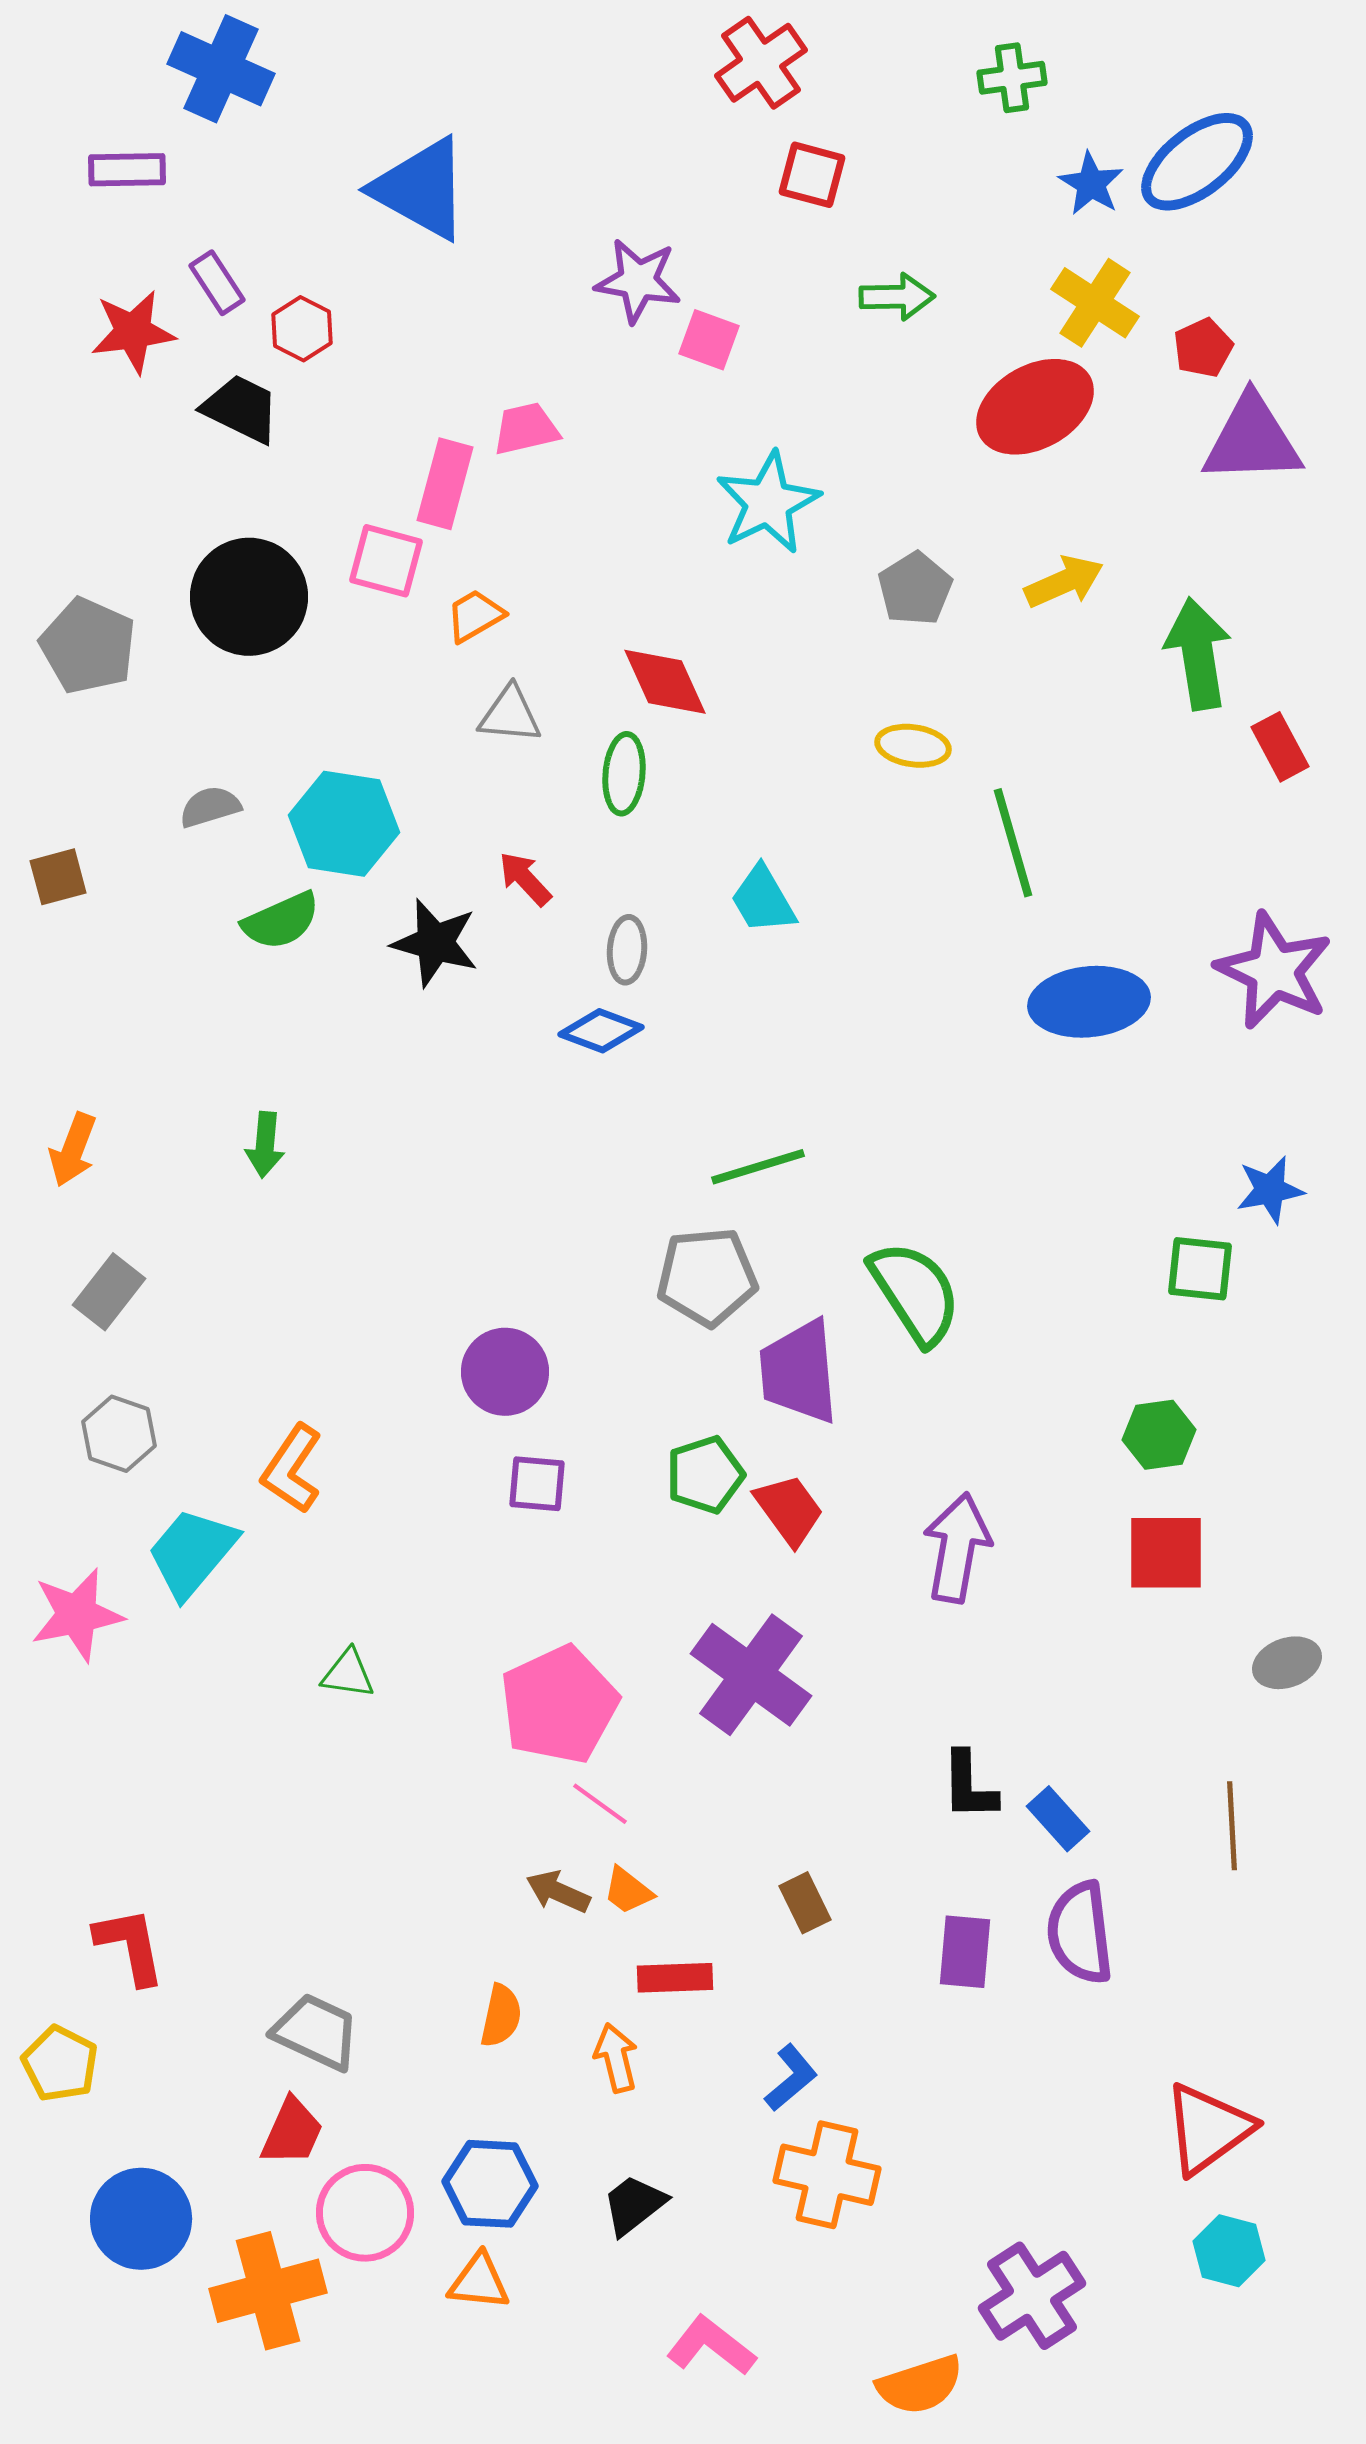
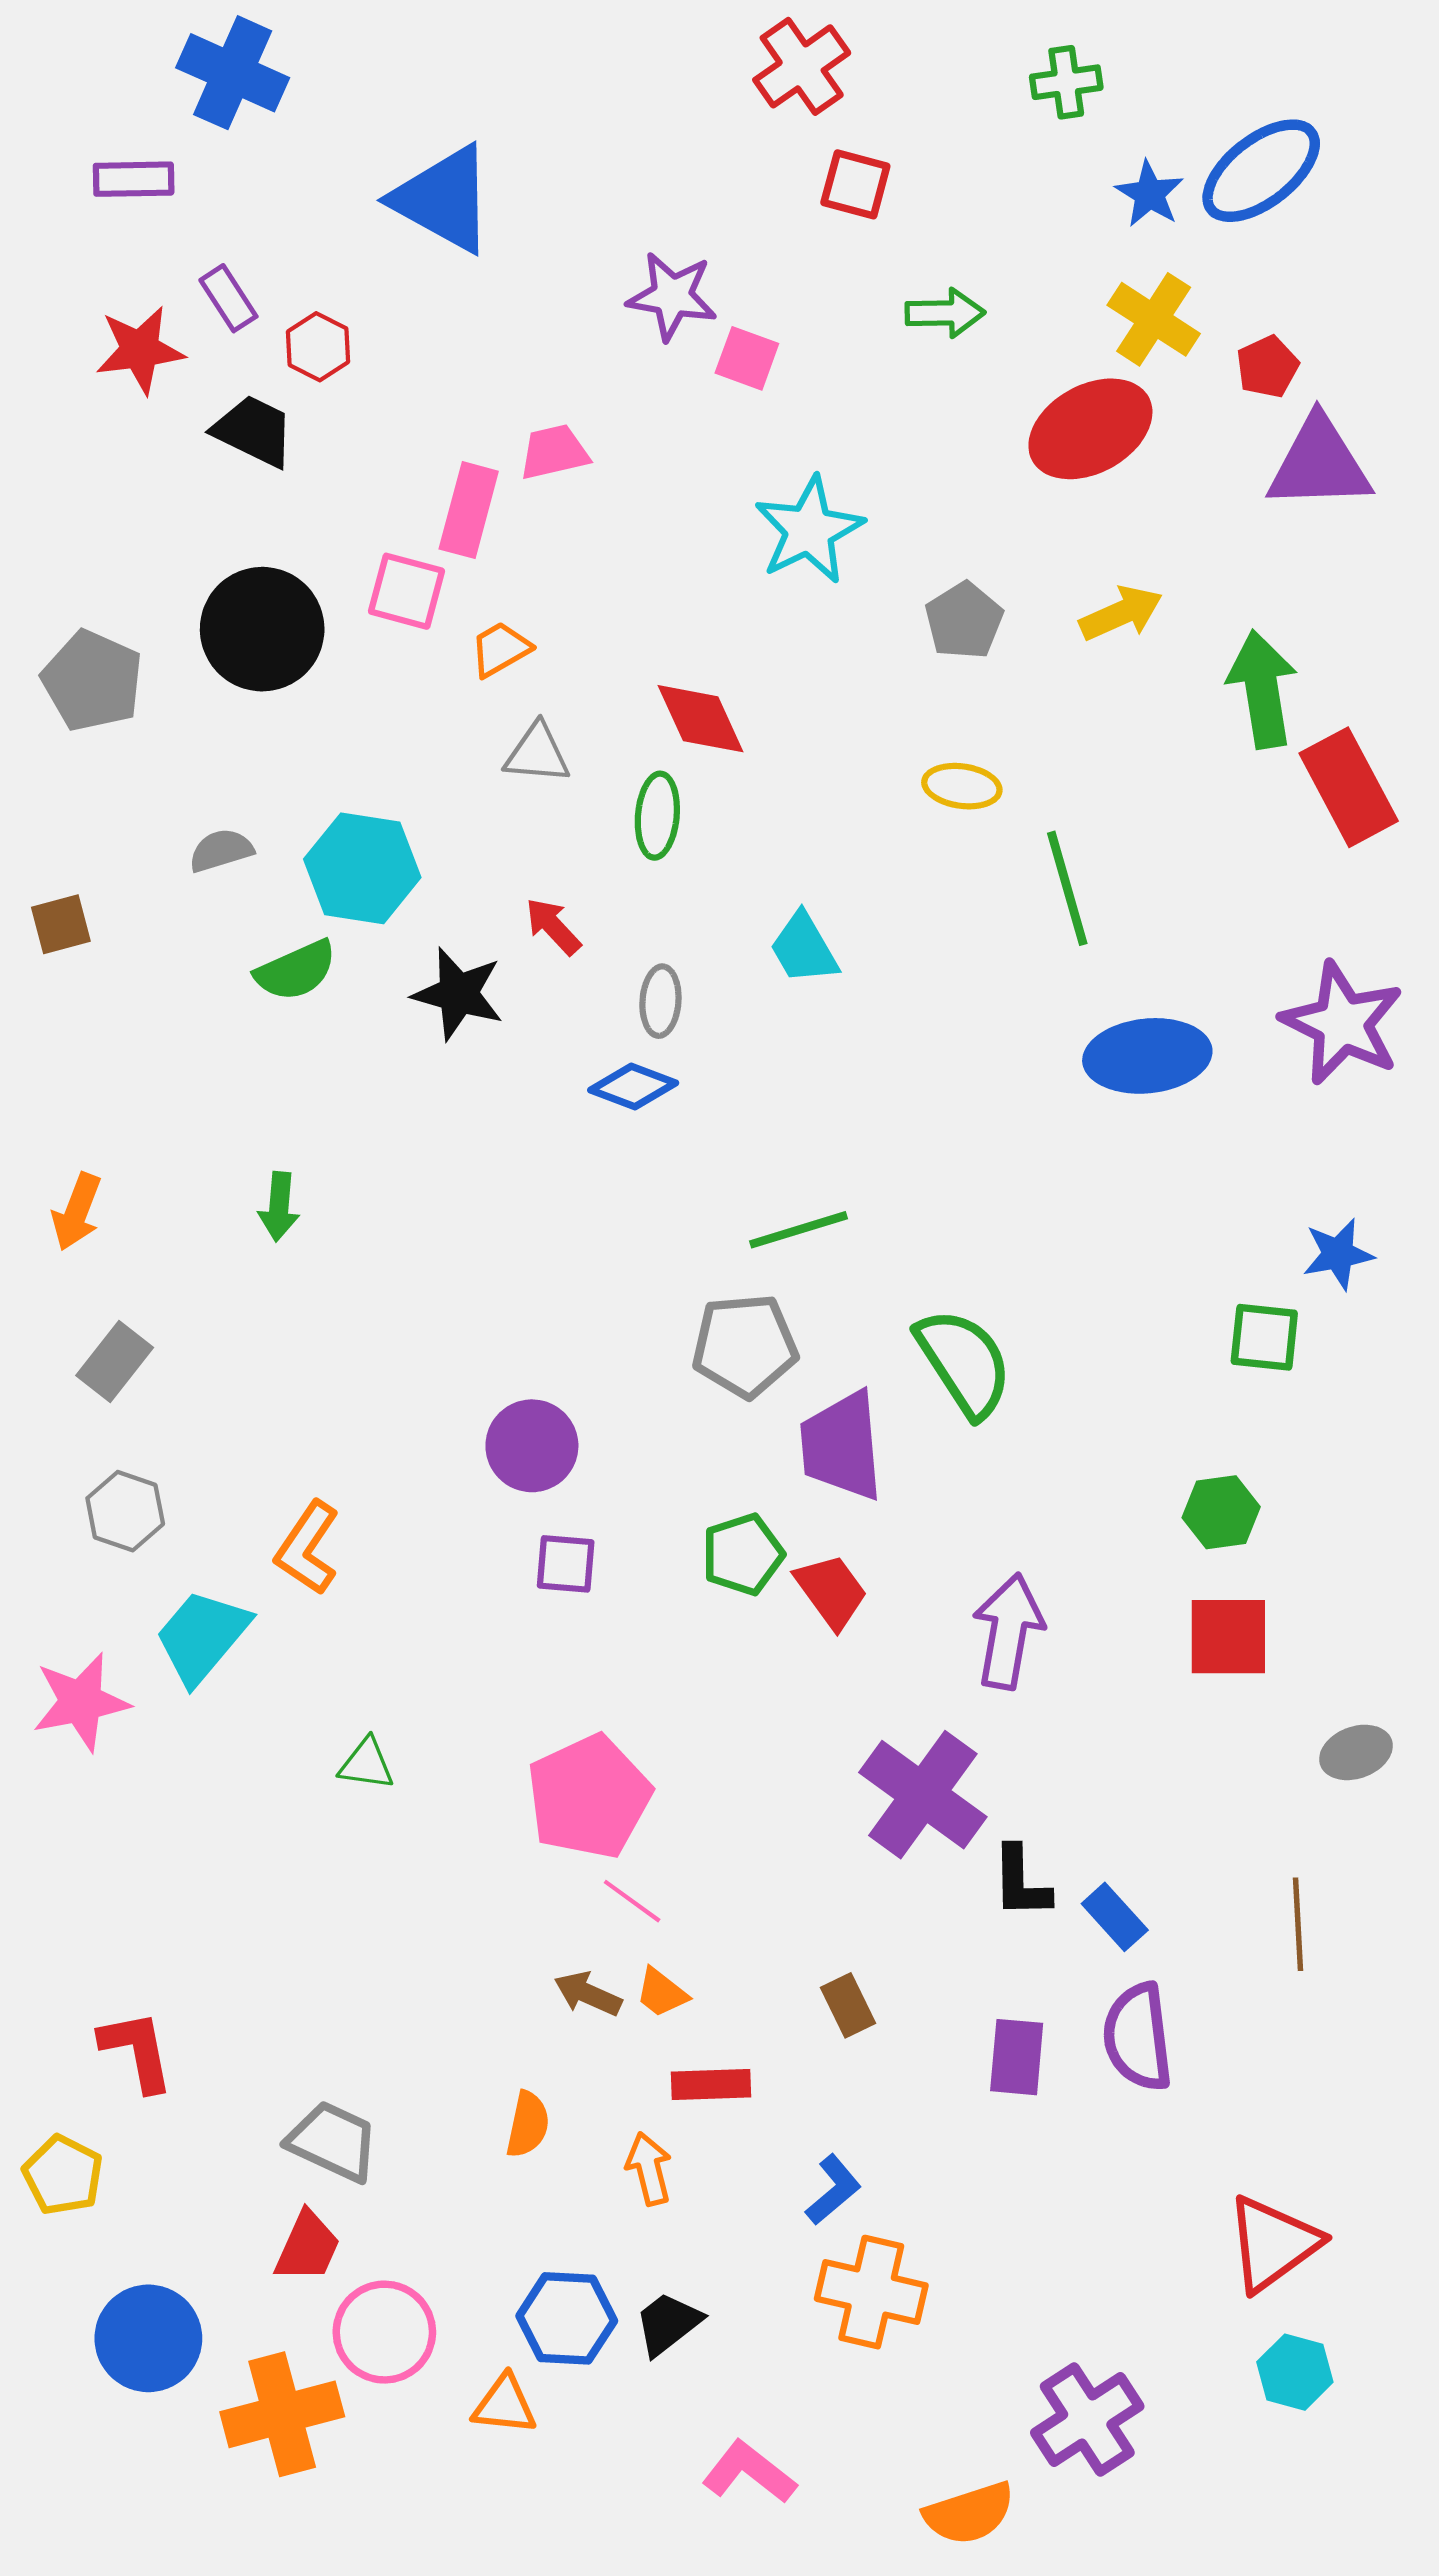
red rectangle: (1280, 747) -> (1349, 787), size x1.6
purple cross: (751, 1675) -> (923, 1795), moved
blue hexagon: (490, 2184) -> (567, 2318), moved

